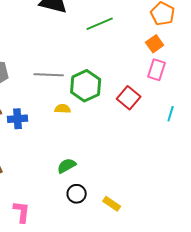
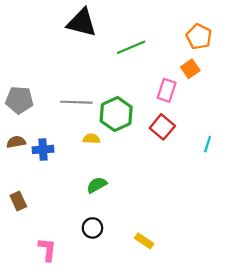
pink rectangle: (157, 70) -> (167, 90), moved
green semicircle: (67, 166) -> (97, 185), moved
black circle: (77, 194) -> (92, 228), moved

